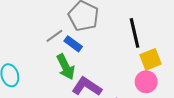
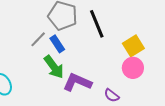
black line: (135, 33) -> (97, 24), moved
blue rectangle: (73, 44) -> (57, 44), turned 30

